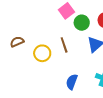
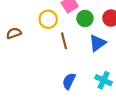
yellow circle: (42, 53) -> (48, 19), moved

